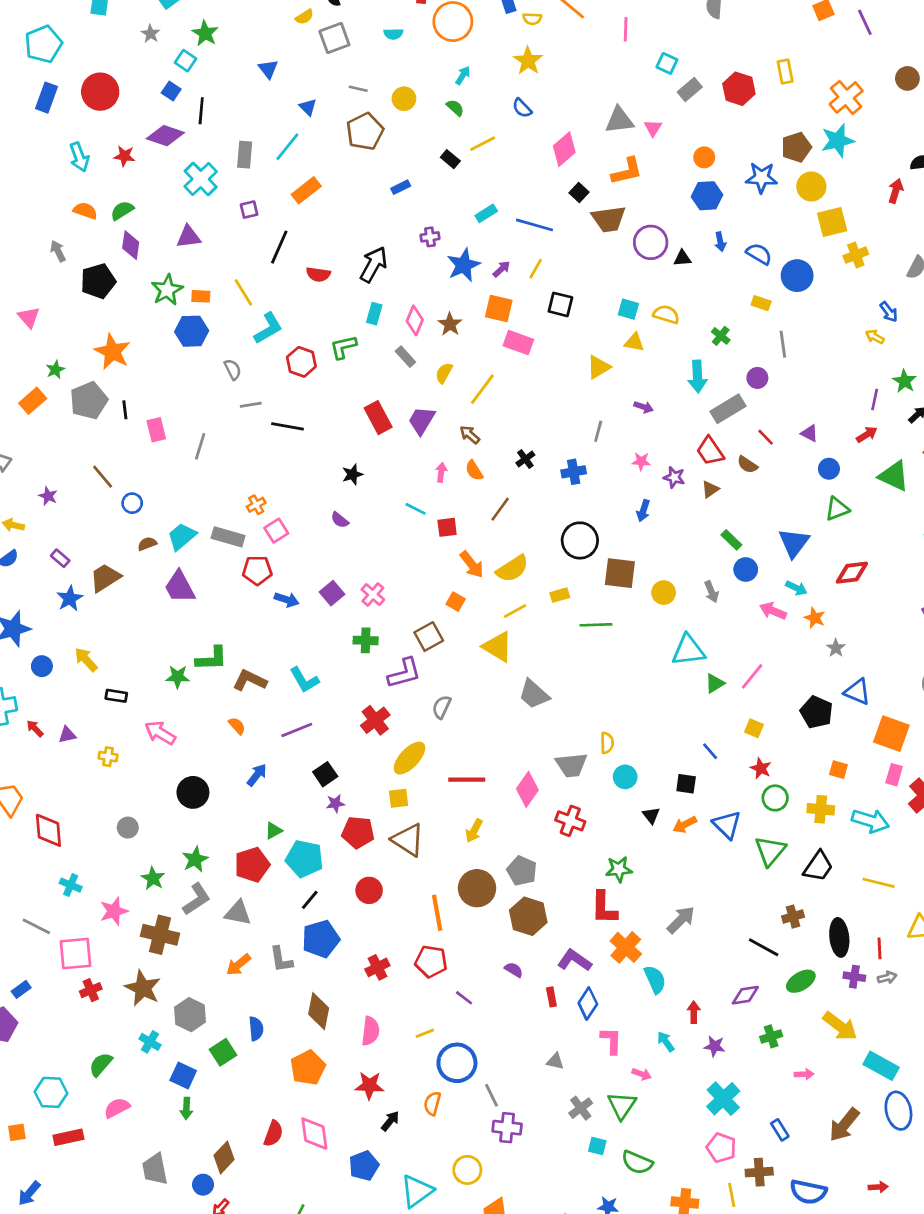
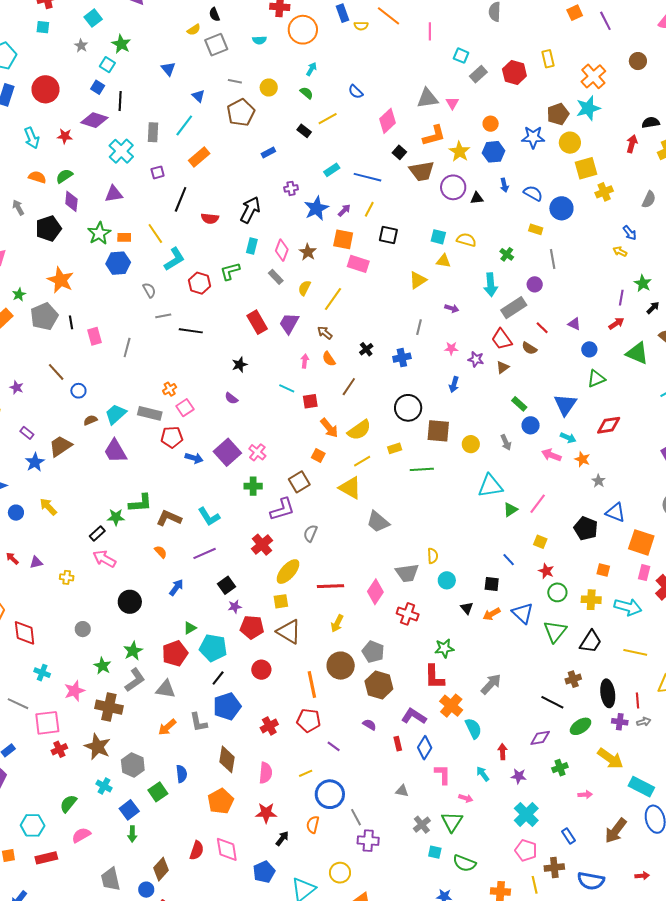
yellow star: (528, 61) -> (460, 152), moved
purple square: (332, 593) -> (227, 452), size x1.5
black rectangle: (116, 696) -> (97, 534), moved, turned -49
blue square: (183, 1076) -> (129, 810), turned 30

